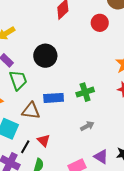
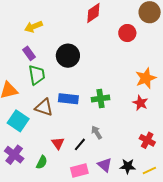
gray arrow: (87, 126) -> (97, 132), turned -104
red triangle: (44, 141) -> (58, 143), moved
black line: (25, 147) -> (80, 144), moved

